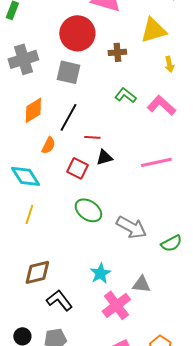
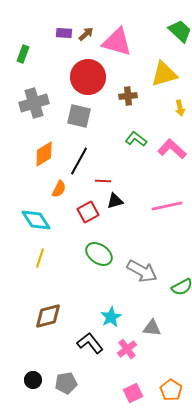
red square: (77, 168) -> (88, 212), turned 35
black L-shape: (59, 300) -> (90, 343), moved
pink cross: (116, 305) -> (127, 349), size x0.7

